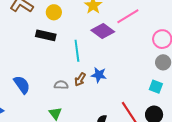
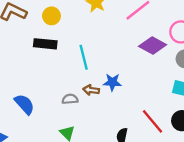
purple diamond: (103, 31) -> (153, 46), moved
brown arrow: (80, 79) -> (91, 90), turned 72

